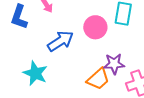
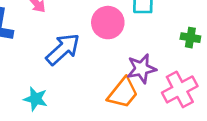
cyan star: (35, 73) -> (36, 99), size x0.7

